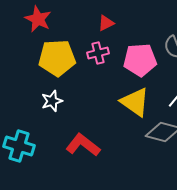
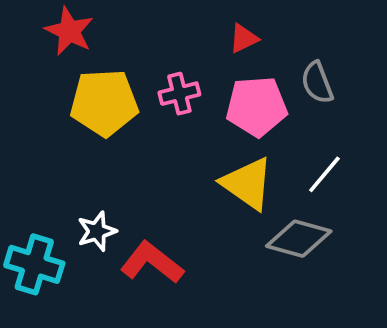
red triangle: (106, 23) -> (244, 38), moved
white star: (52, 101) -> (97, 231), moved

